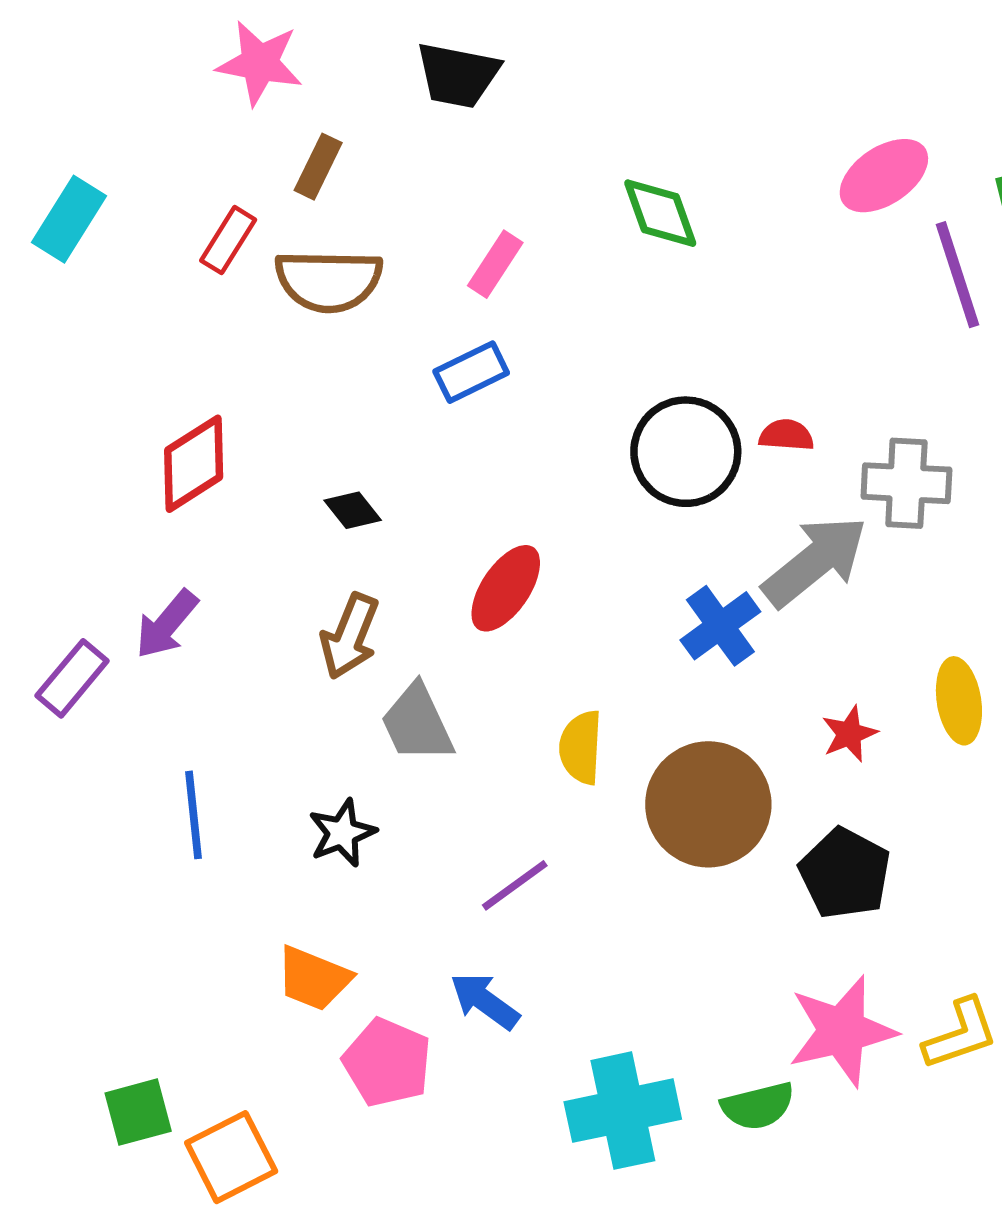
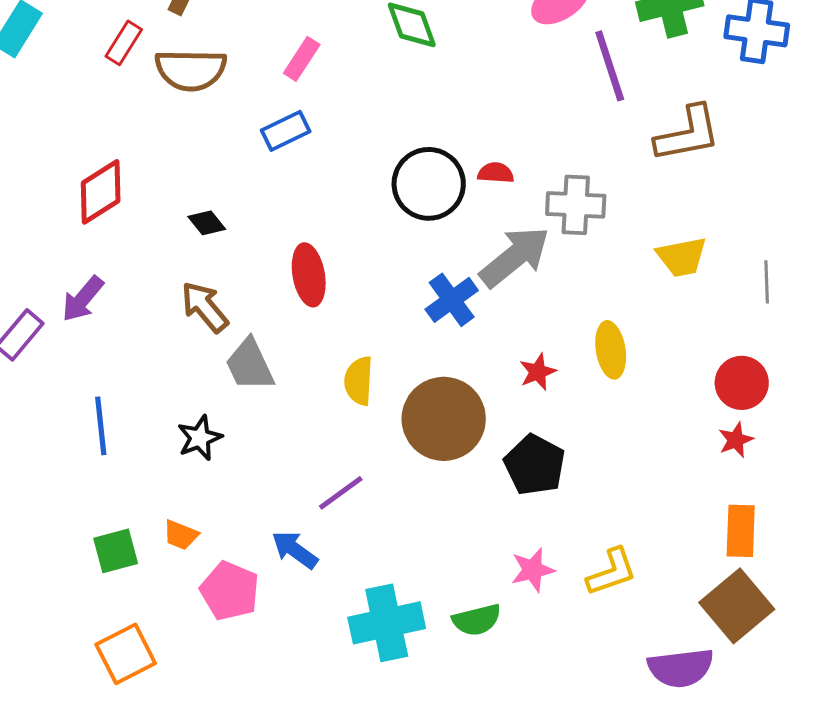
red ellipse: (506, 588) -> (309, 275), turned -44
brown arrow: (350, 636) -> (205, 307), turned 118
purple line: (515, 885) -> (341, 493), moved
orange trapezoid: (314, 978) -> (181, 535), size x0.7
pink star: (842, 1031) -> (533, 570), size x0.6
green square: (138, 1112) -> (116, 551), moved

